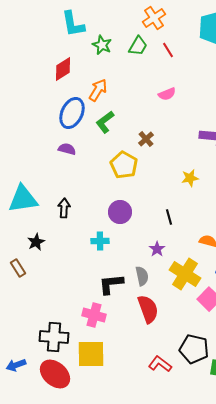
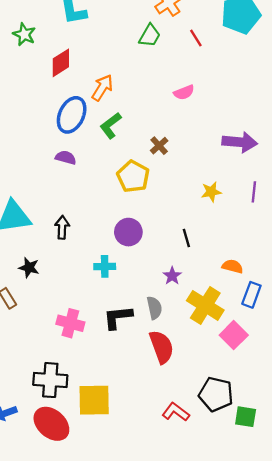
green star: (102, 45) -> (24, 34), moved
red line: (168, 50) -> (196, 38), moved
black star: (36, 242) -> (29, 268), turned -30
pink cross: (94, 315) -> (70, 323), moved

